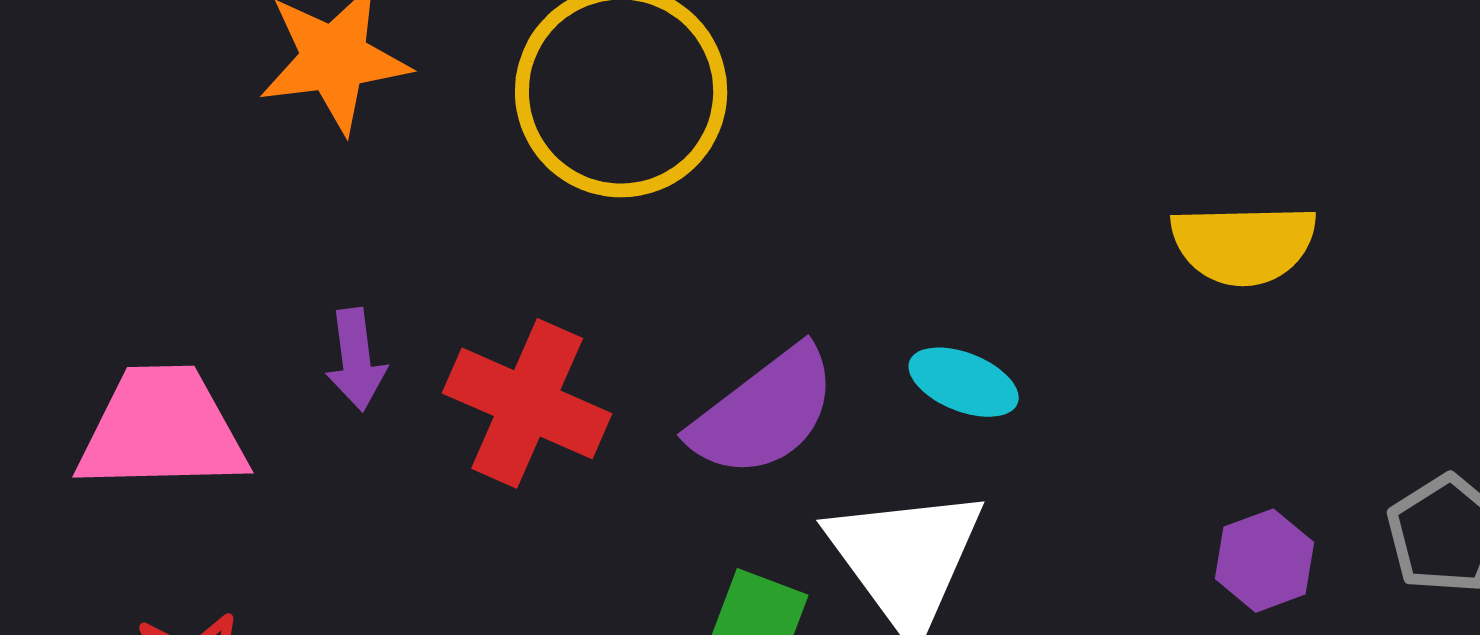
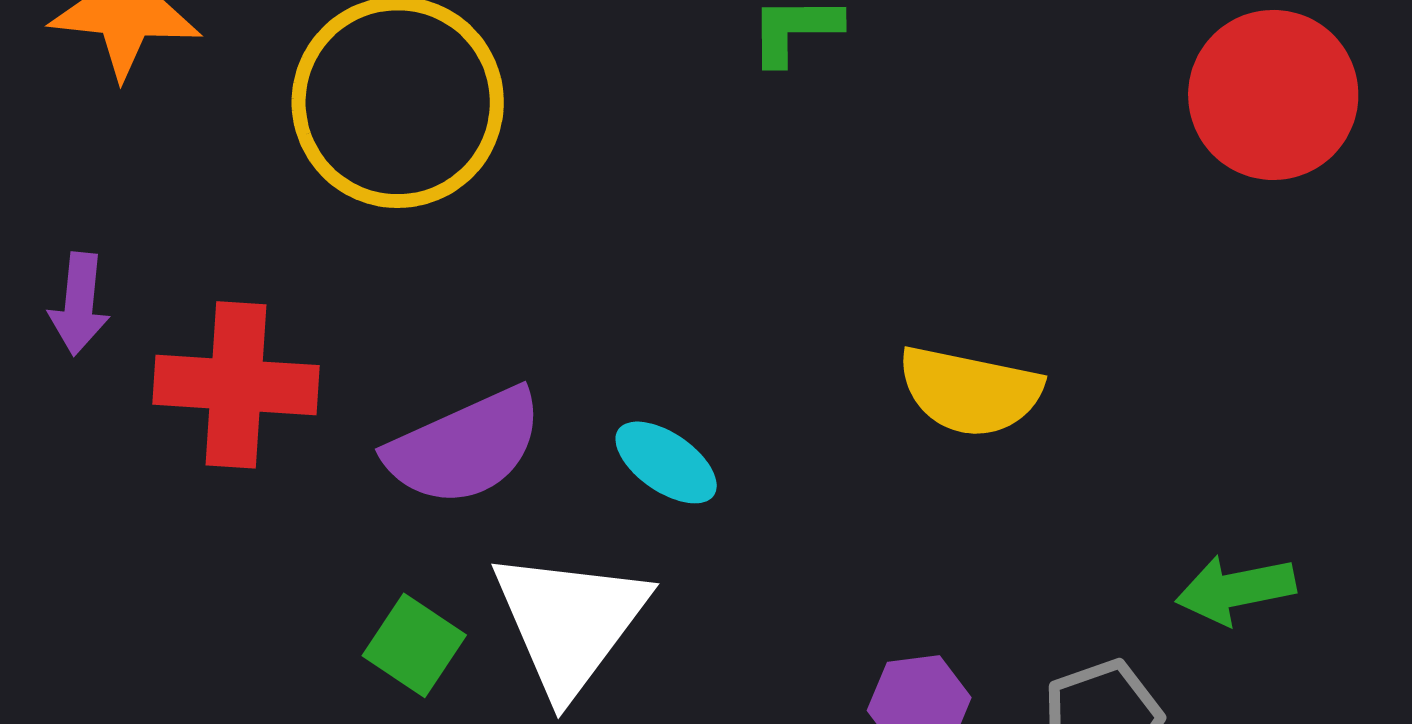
red cross: (527, 403) -> (236, 385), turned -33

